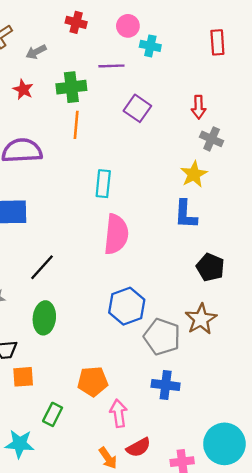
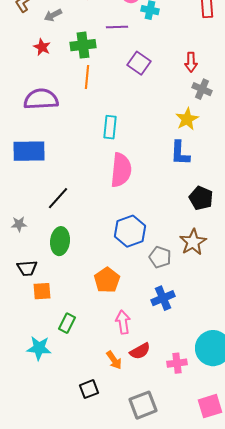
gray pentagon: (162, 337) -> (160, 257), size x0.7
orange pentagon: (93, 381) -> (107, 280), moved, turned -30
blue cross: (166, 385) -> (163, 298), turned -30

